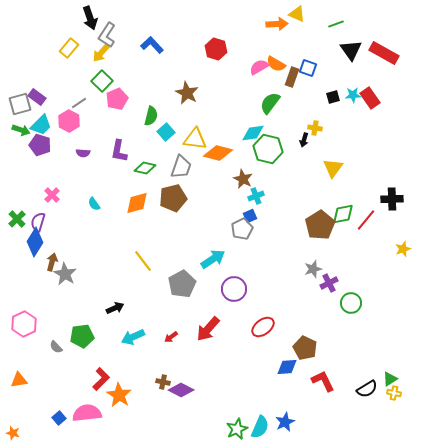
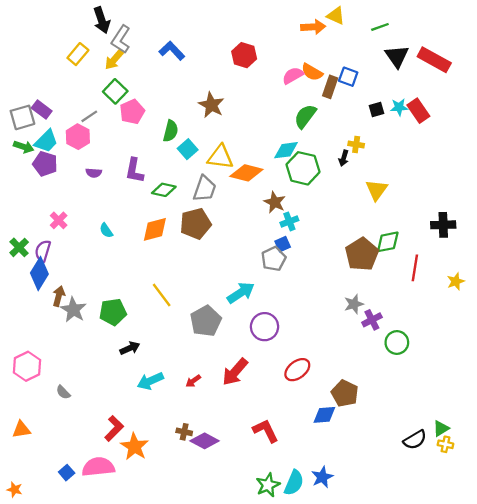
red line: (366, 220) -> (415, 268), moved, turned -30
green pentagon: (82, 336) -> (113, 312), moved
red L-shape: (323, 381) -> (266, 431), moved

